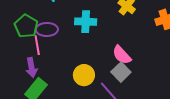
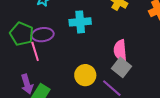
pink semicircle: (122, 55) -> (120, 50), turned 45
purple arrow: (32, 68) -> (27, 84), moved

